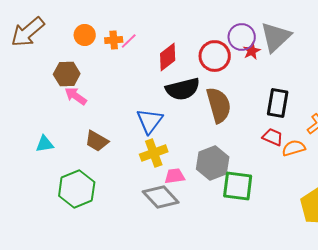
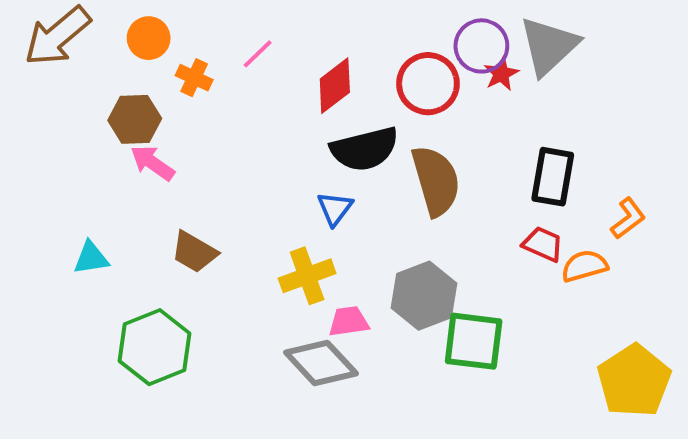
orange circle: (85, 35) -> (149, 38), moved
orange cross: (114, 40) -> (194, 78), moved, turned 30
blue triangle: (150, 121) -> (335, 208), moved, size x0.7

